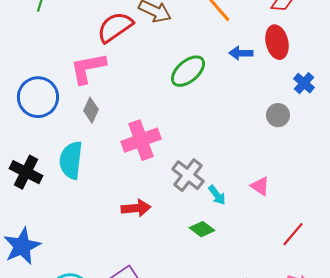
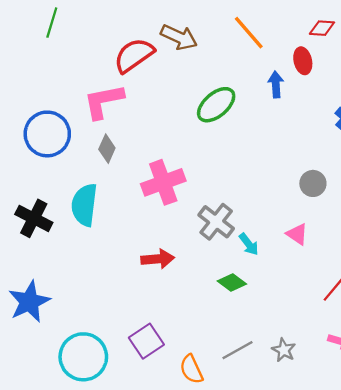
red ellipse: (277, 42) -> (303, 61), moved, size x0.7
blue arrow: (241, 53) -> (276, 84), turned 85
gray circle: (278, 115) -> (313, 183), moved

